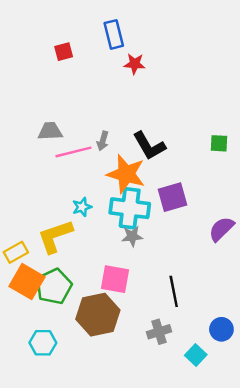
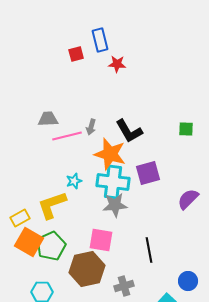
red square: (64, 52) -> (76, 54), moved
gray star: (132, 236) -> (115, 205), size x1.4
gray cross: (159, 332) -> (124, 286), moved

